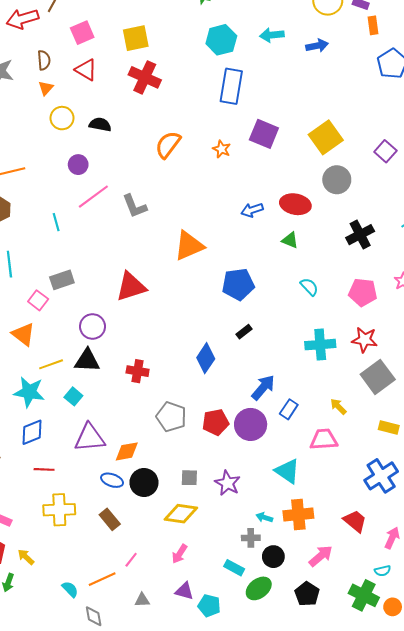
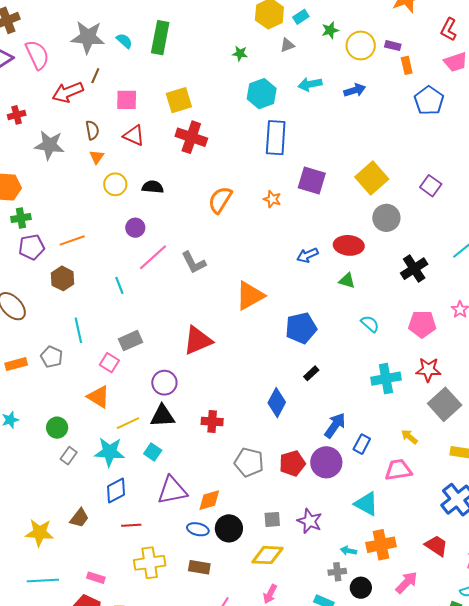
pink square: (82, 33) -> (127, 100), turned 30
brown rectangle: (110, 519) -> (199, 567), turned -35

